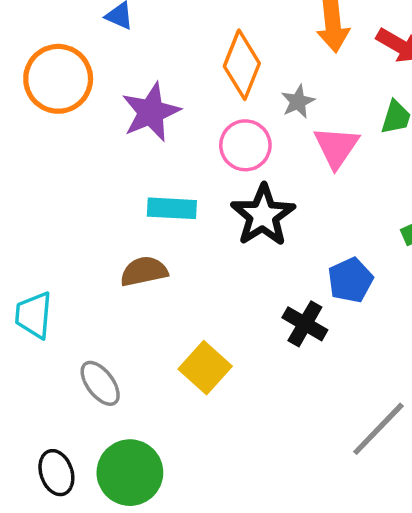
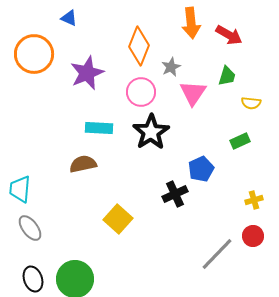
black cross: (305, 324) -> (175, 194), turned 35
gray ellipse: (100, 383) -> (30, 228), moved

